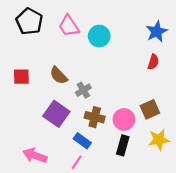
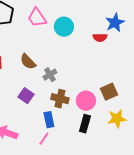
red semicircle: (153, 62) -> (100, 38), moved, turned 72
purple square: (56, 114) -> (26, 96), size x0.7
blue rectangle: (82, 141) -> (49, 120), turned 42

